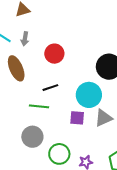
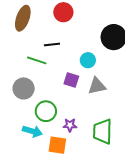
brown ellipse: (16, 68) -> (23, 18), turned 30
cyan circle: (89, 95) -> (88, 60), size x0.6

